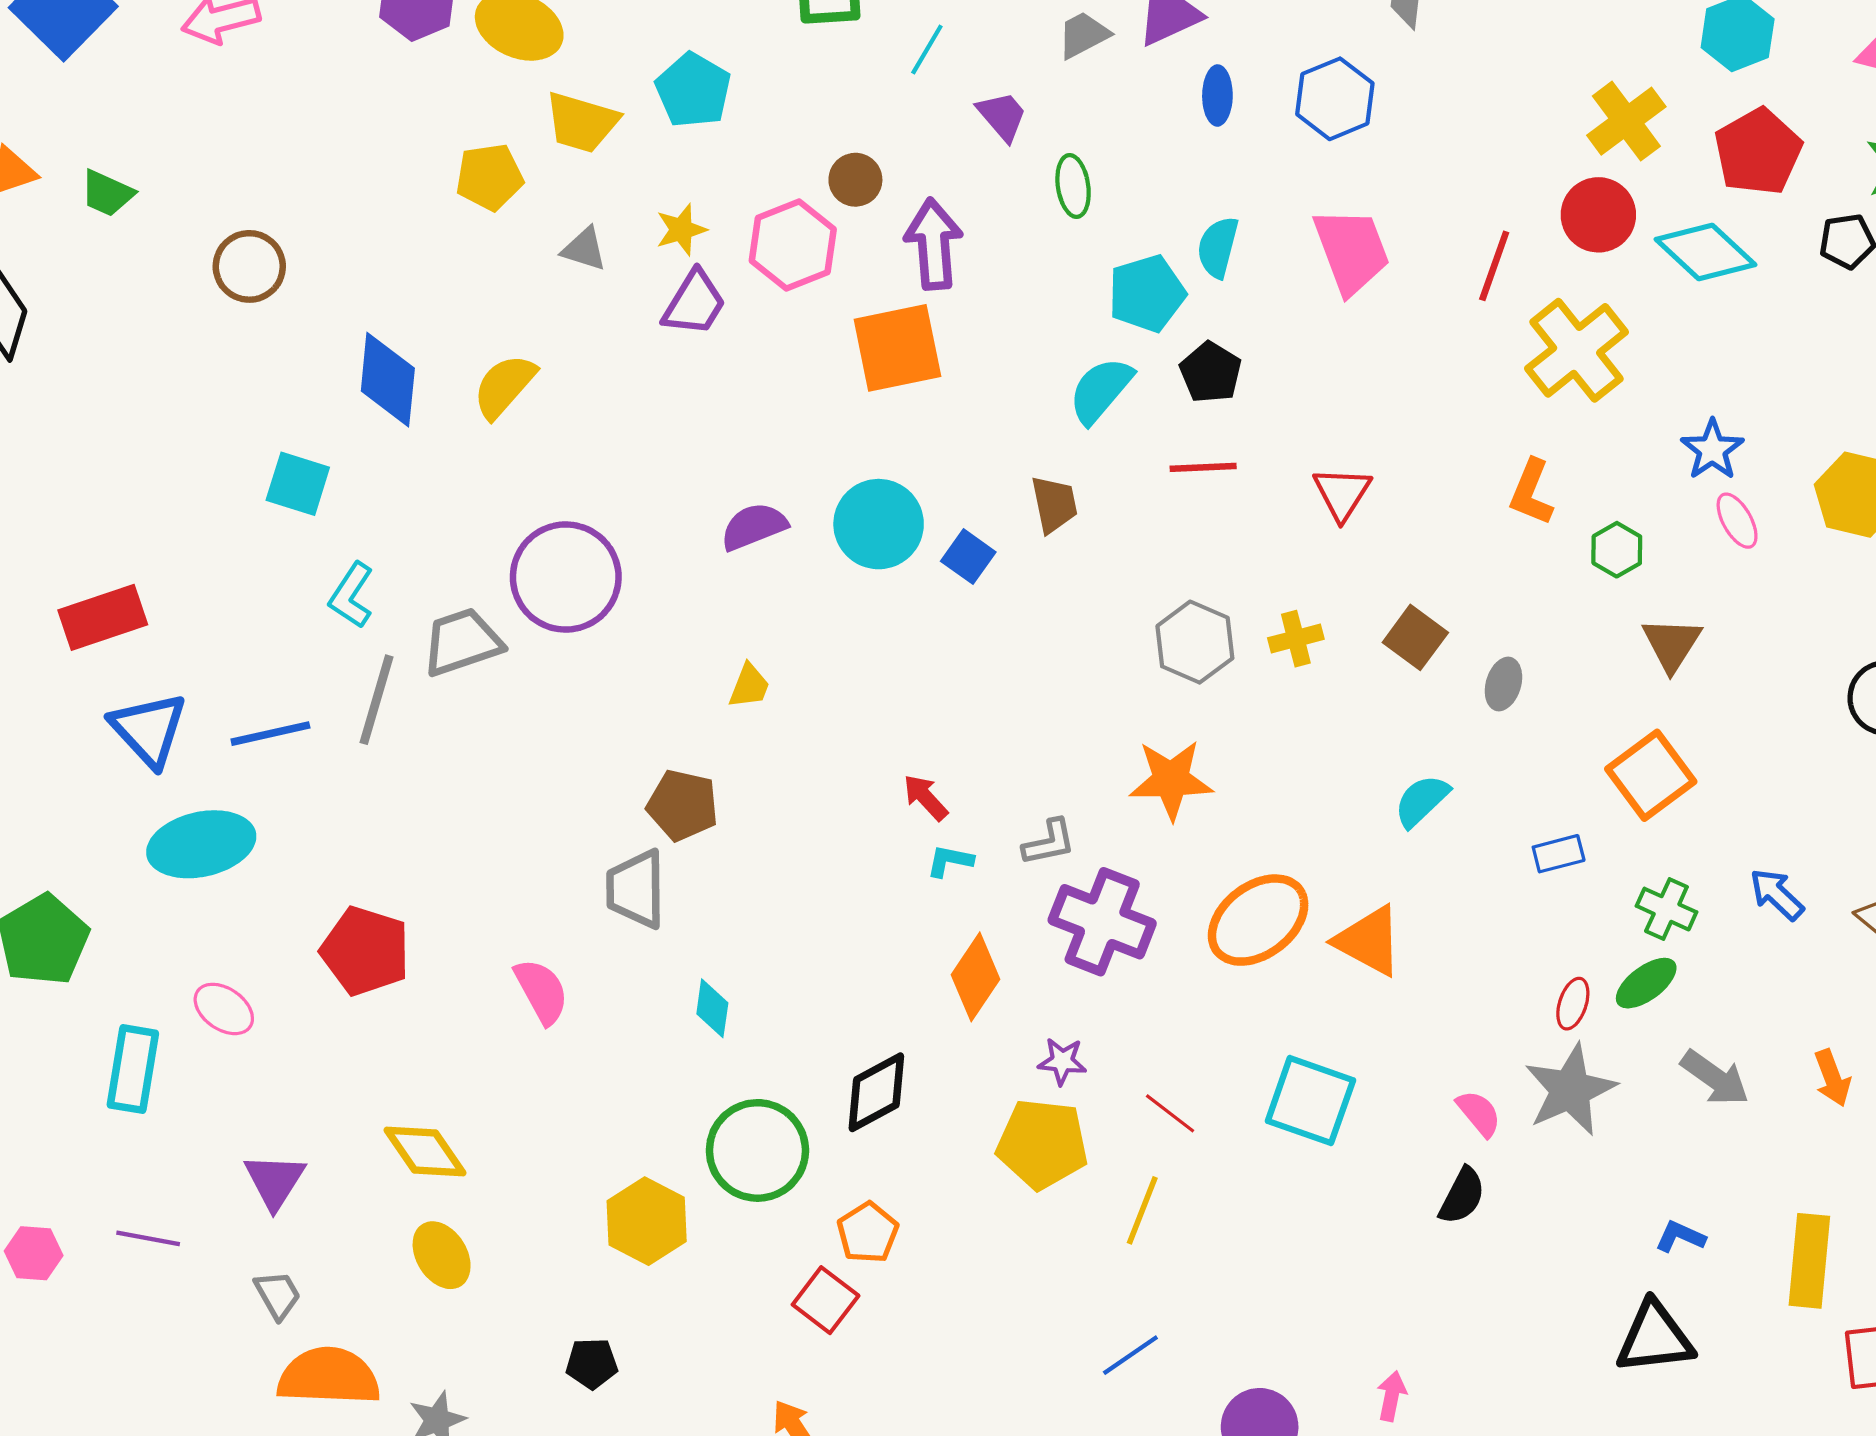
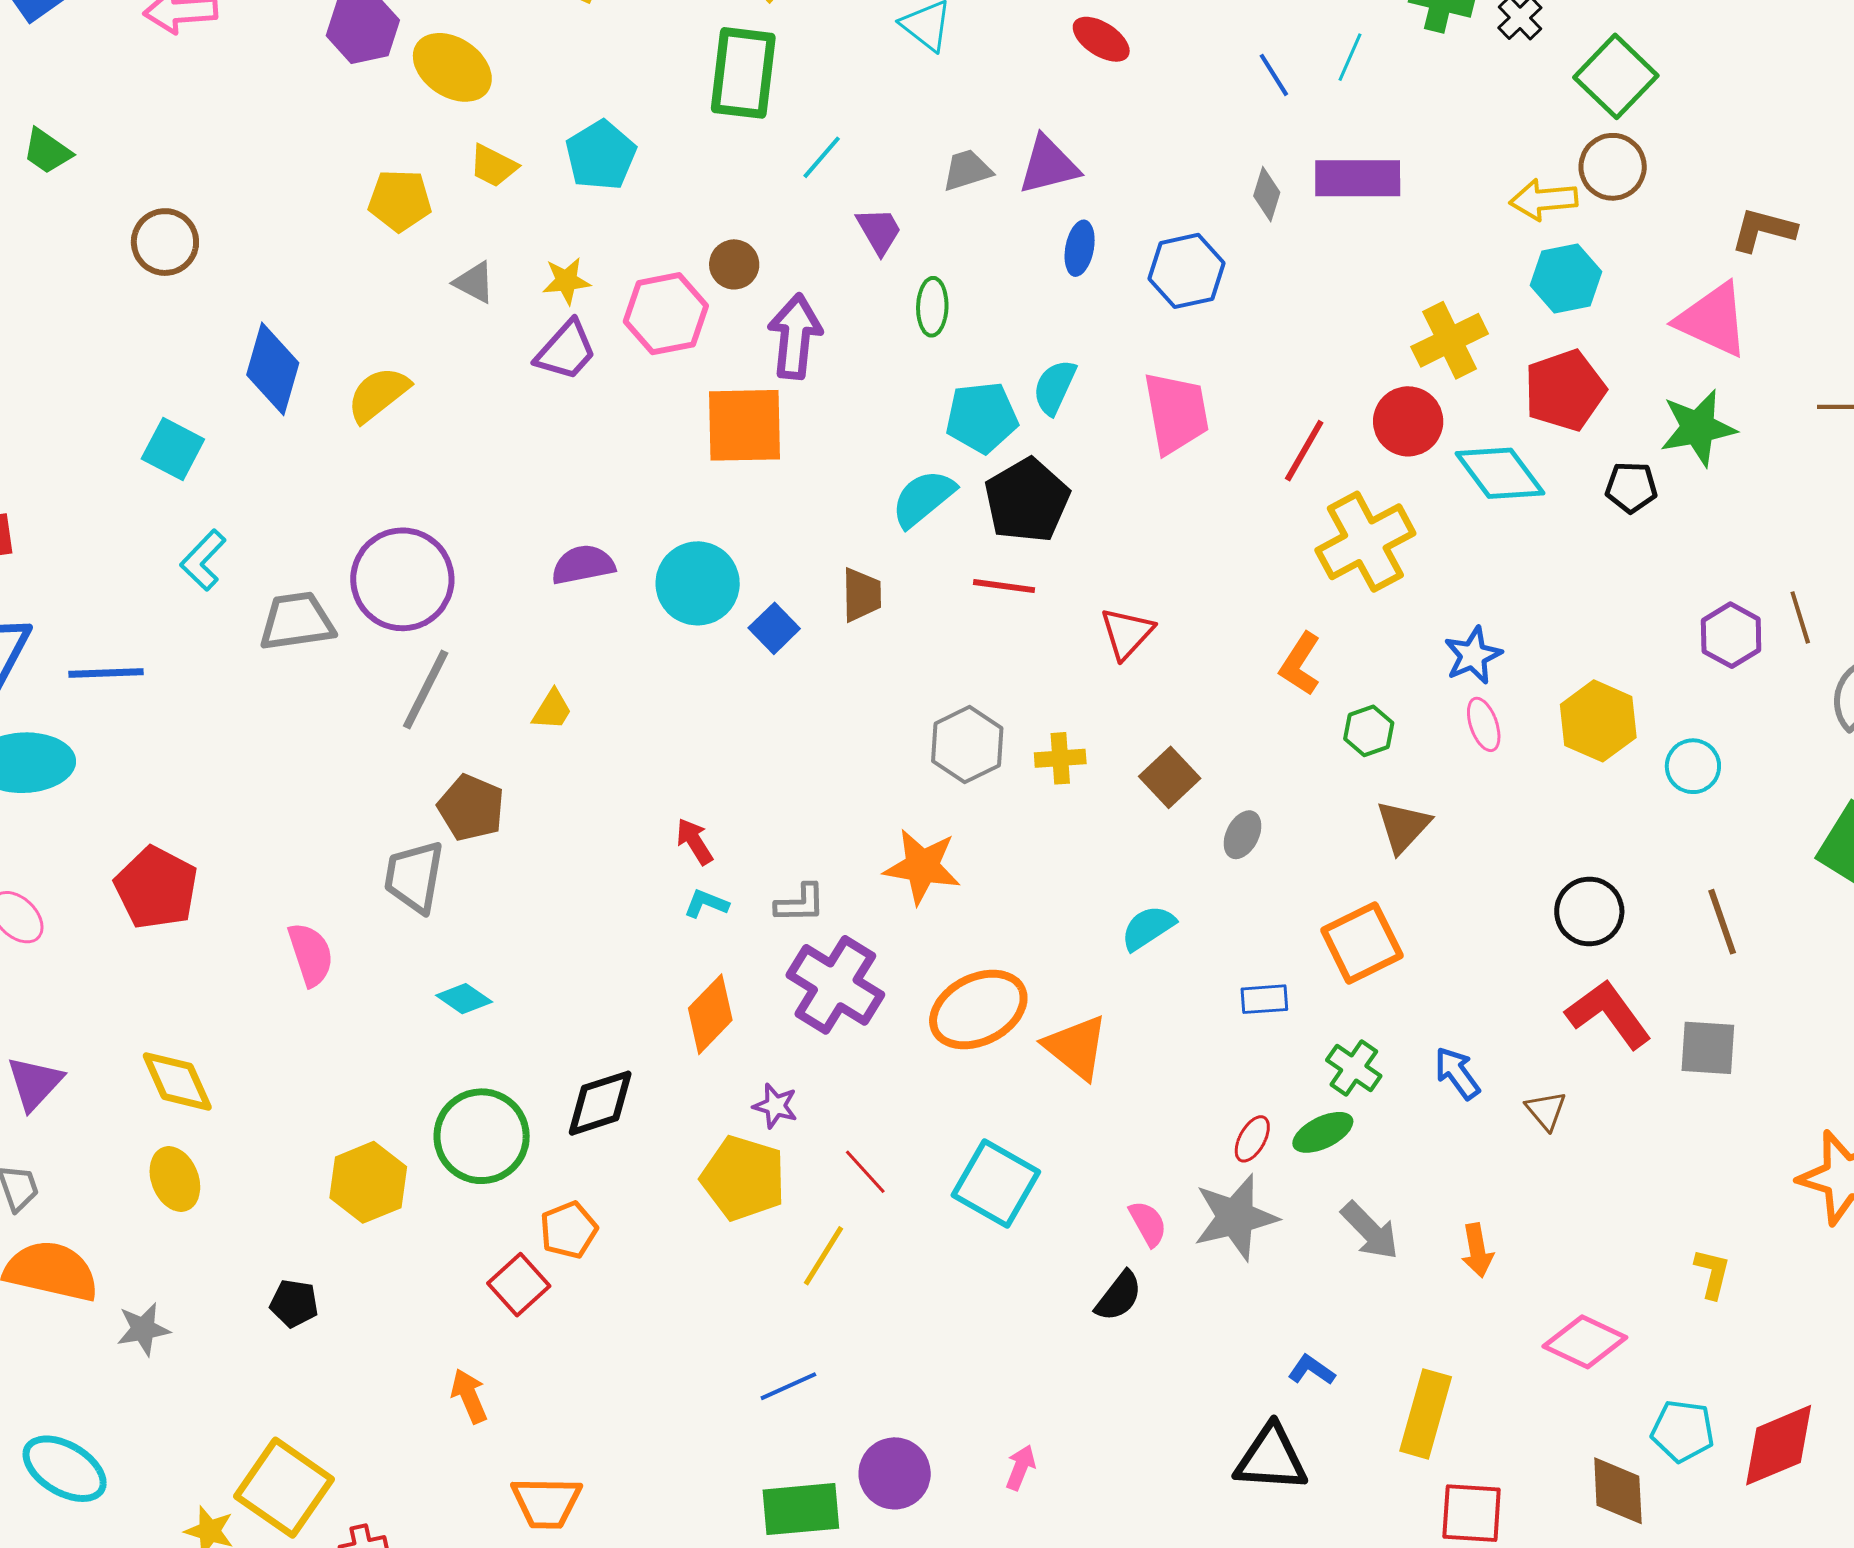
yellow trapezoid: (582, 122) -> (493, 166), size x0.7
black pentagon: (1211, 372) -> (1027, 500), size x1.5
gray line: (377, 700) -> (426, 690), moved
cyan diamond: (712, 1008) -> (464, 999), turned -74

